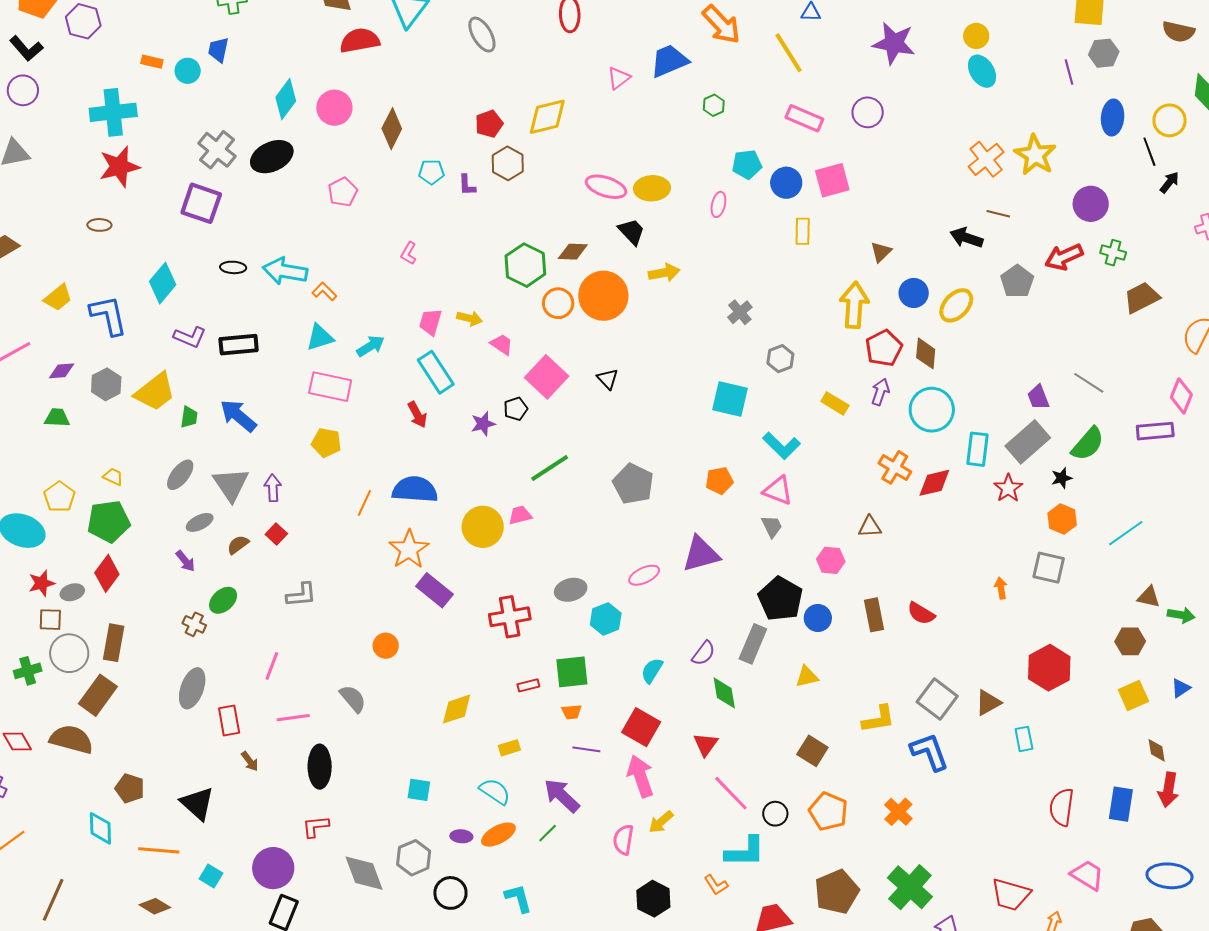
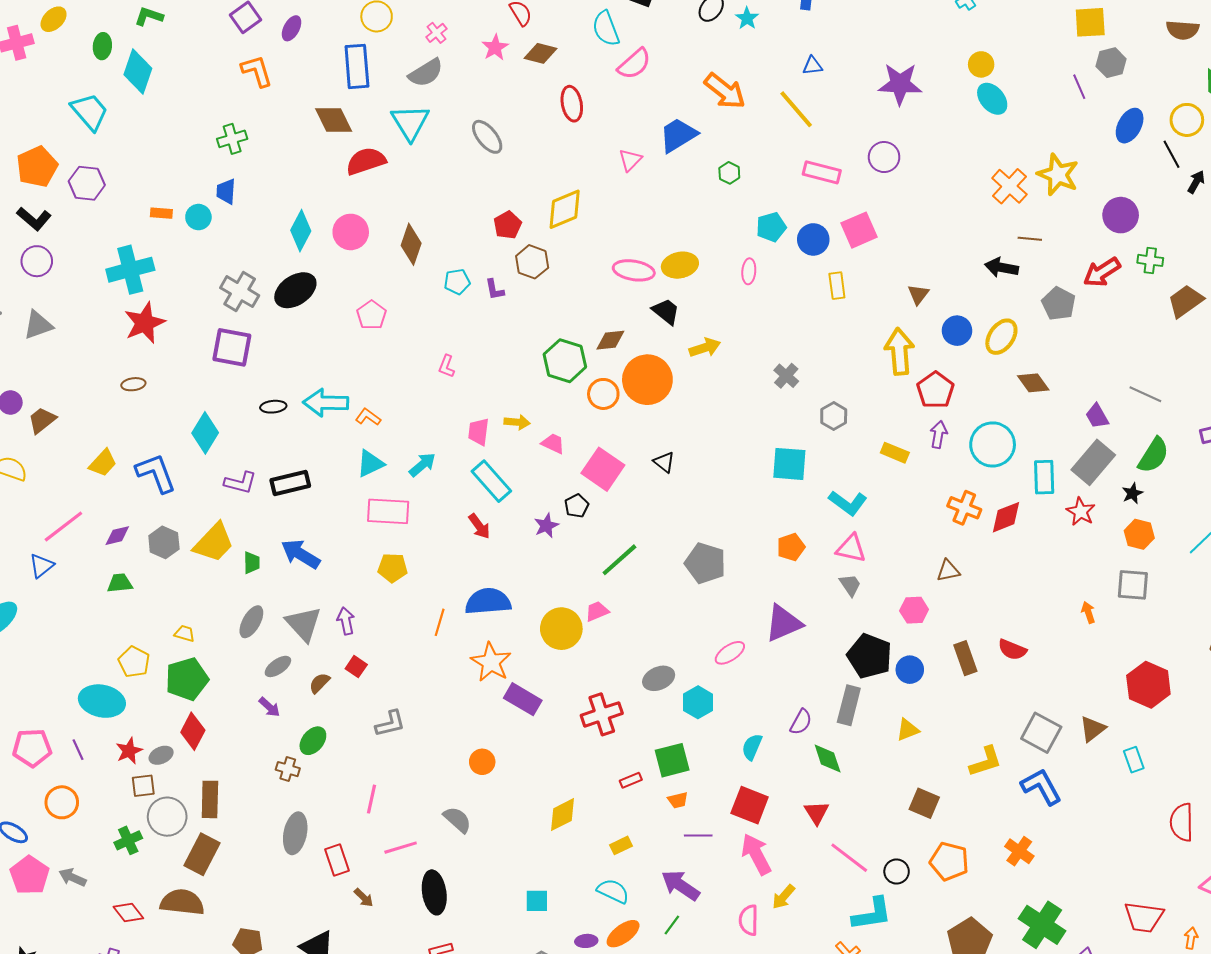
blue ellipse: (1113, 117) -> (1130, 126), turned 32
brown diamond: (926, 353) -> (1033, 383), moved, turned -32

